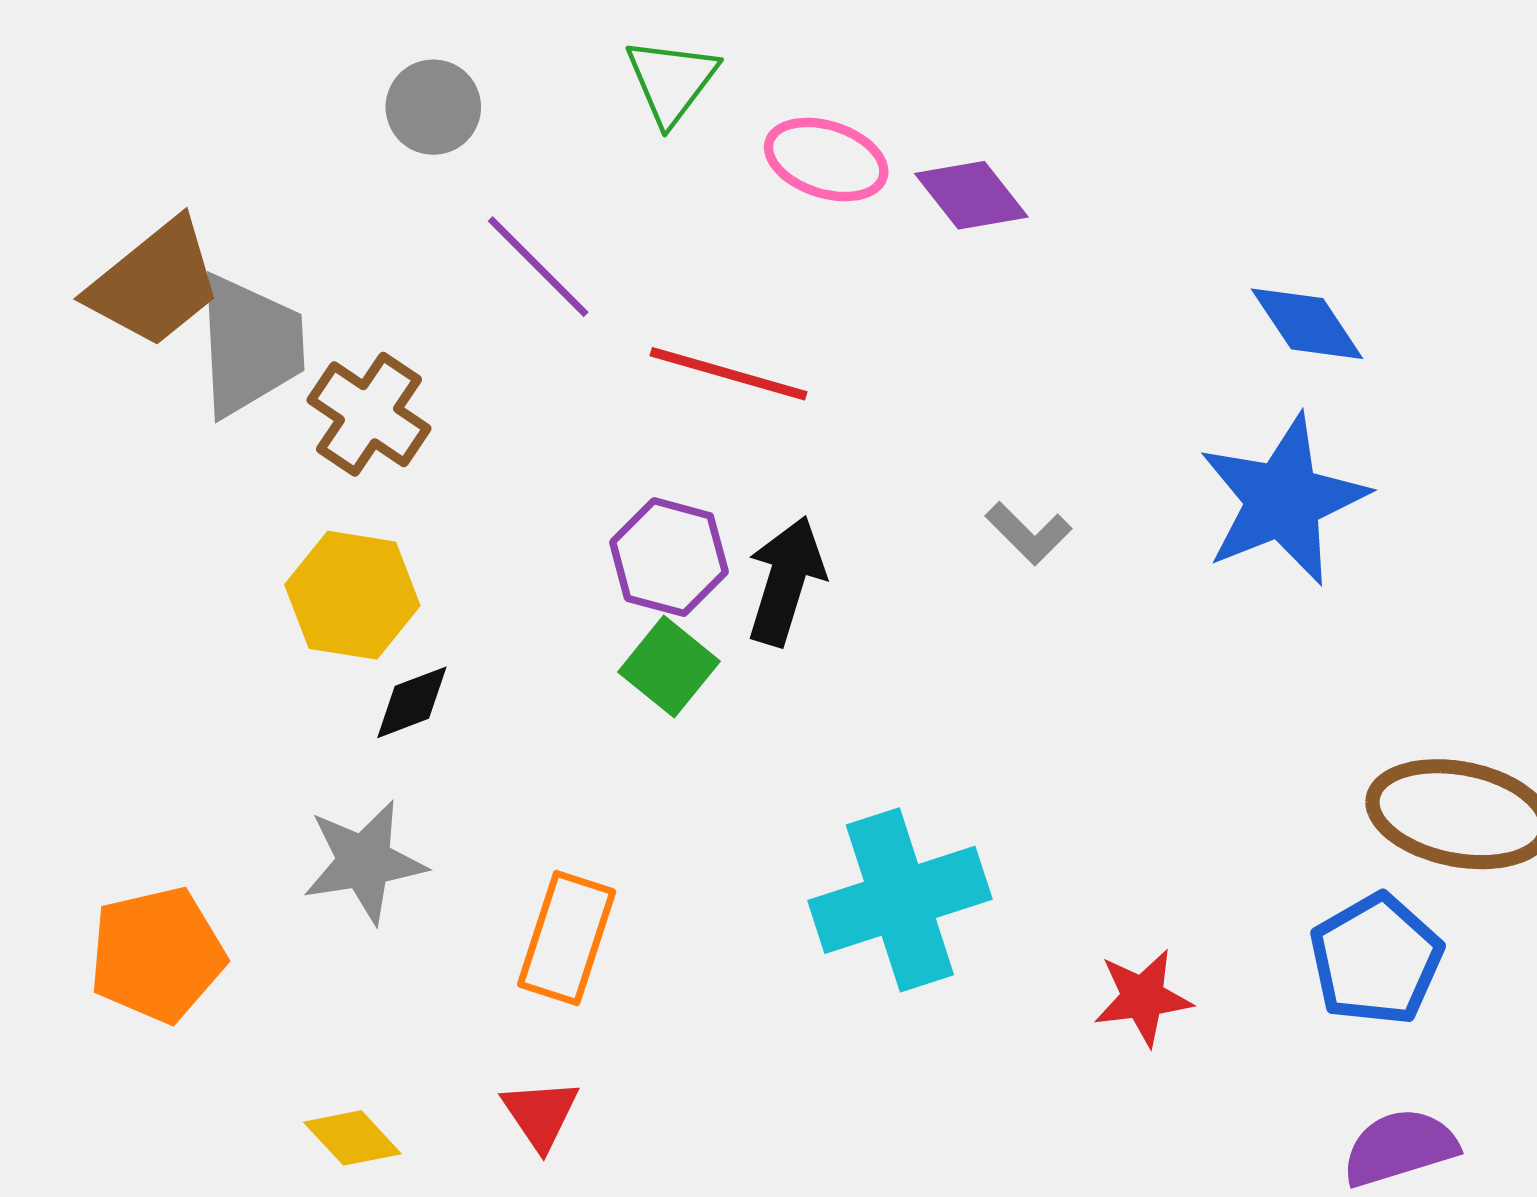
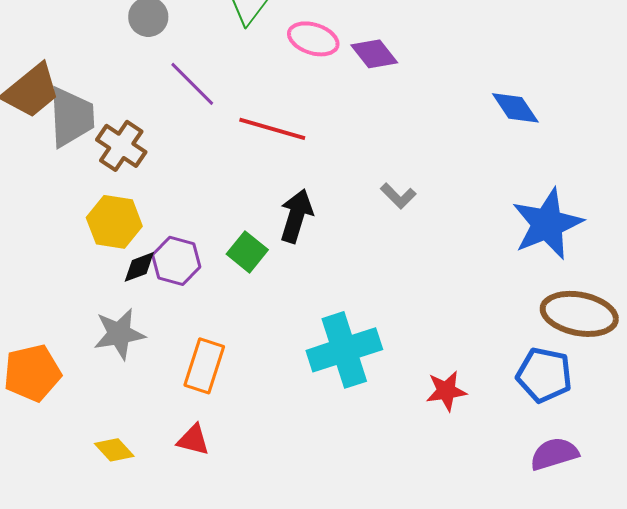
blue star: (1283, 500) -> (547, 224), moved
purple hexagon: (669, 557) -> (176, 261), moved
blue pentagon: (1376, 959) -> (544, 375), turned -30
red triangle: (540, 1114) -> (193, 440), turned -42

